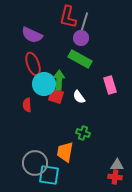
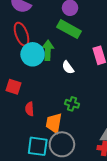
red square: (56, 96) -> (13, 87), moved
red semicircle: (27, 105) -> (30, 109), moved
gray circle: (35, 163) -> (62, 144), moved

